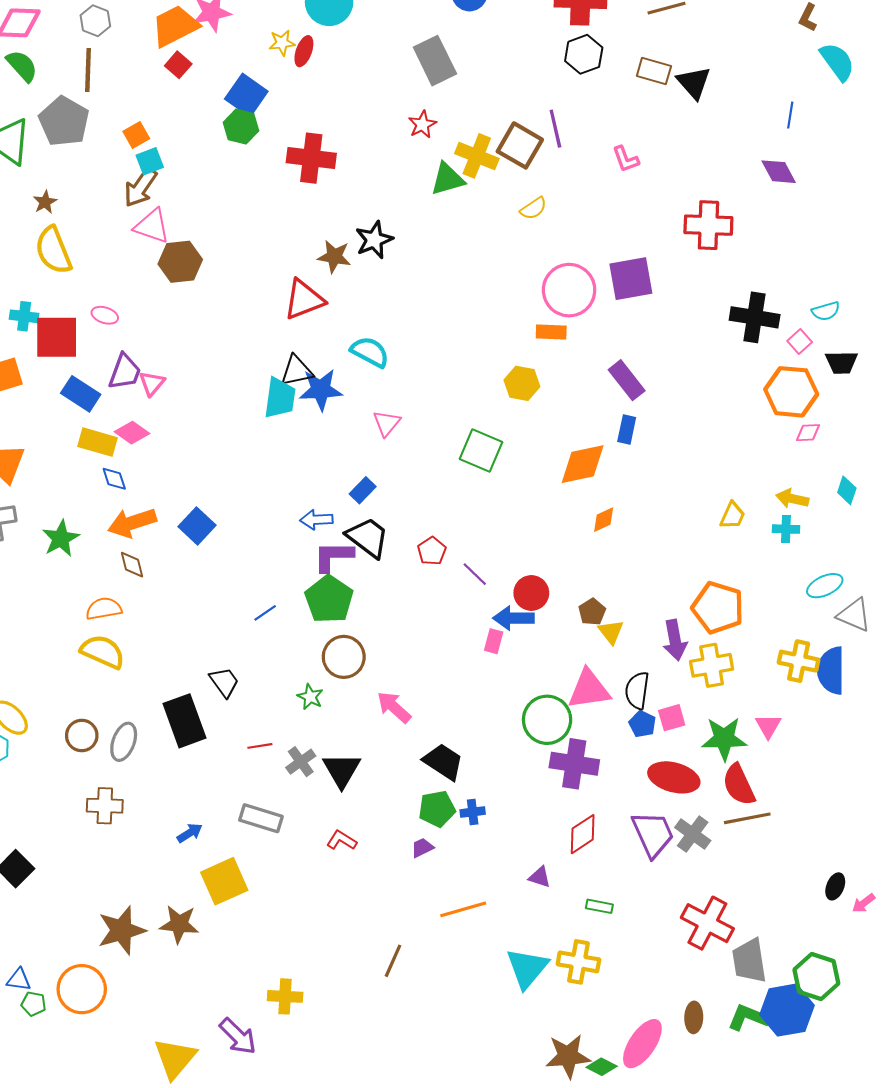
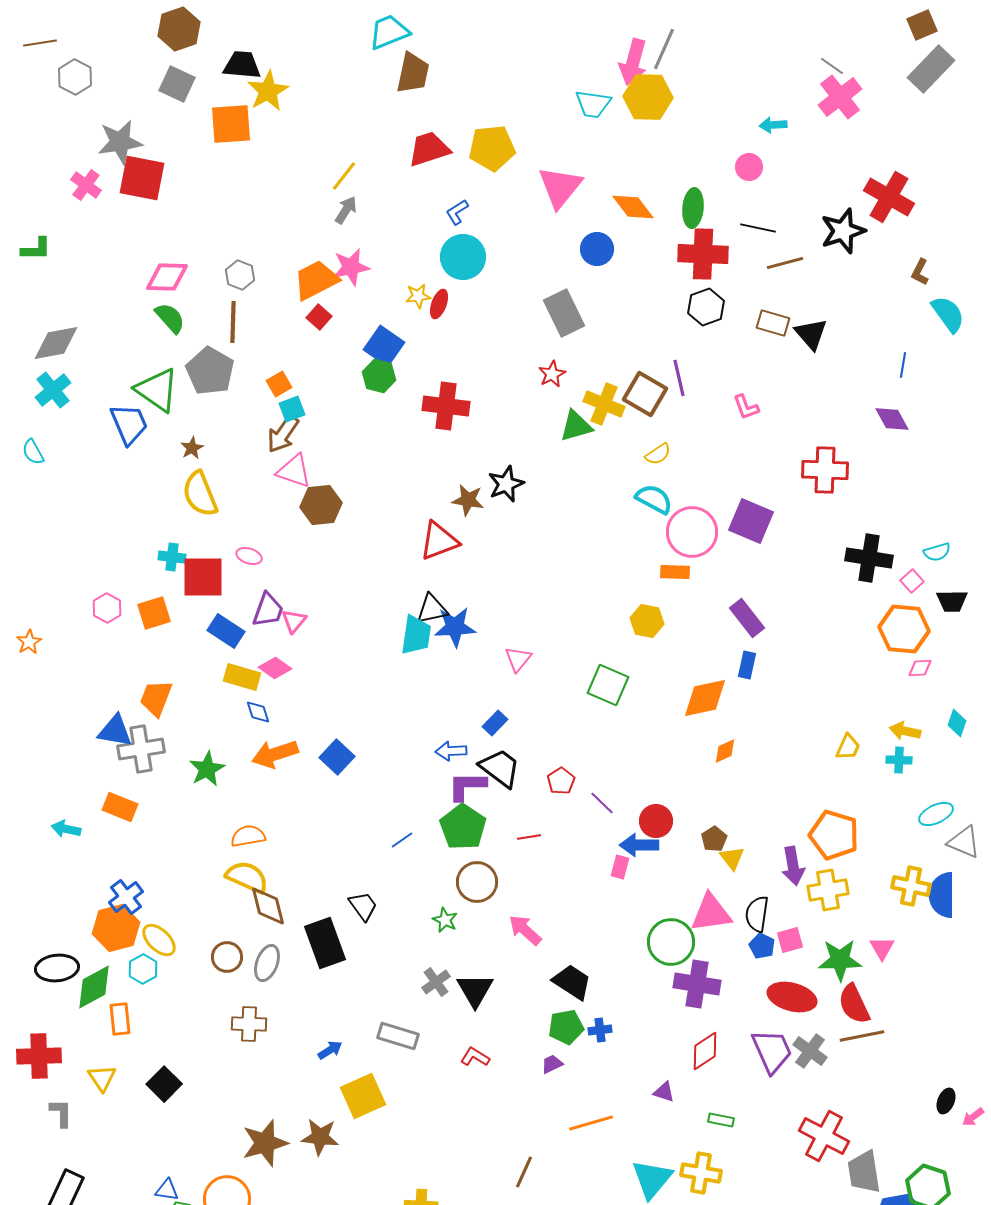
purple square: (631, 279) -> (751, 521), turned 33
cyan semicircle: (370, 352) -> (654, 499), moved
brown diamond: (132, 565) -> (268, 906), moved, size x1.5
red line: (260, 746) -> (529, 837), moved

